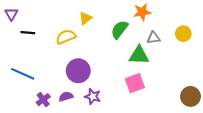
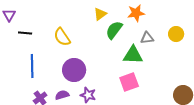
yellow triangle: (85, 18) -> (100, 14), moved
yellow semicircle: (66, 37) -> (62, 37), turned -102
blue line: (23, 74) -> (32, 66), moved, turned 65

